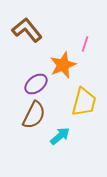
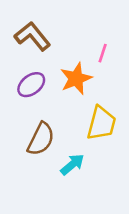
purple ellipse: (36, 84) -> (31, 85), moved

